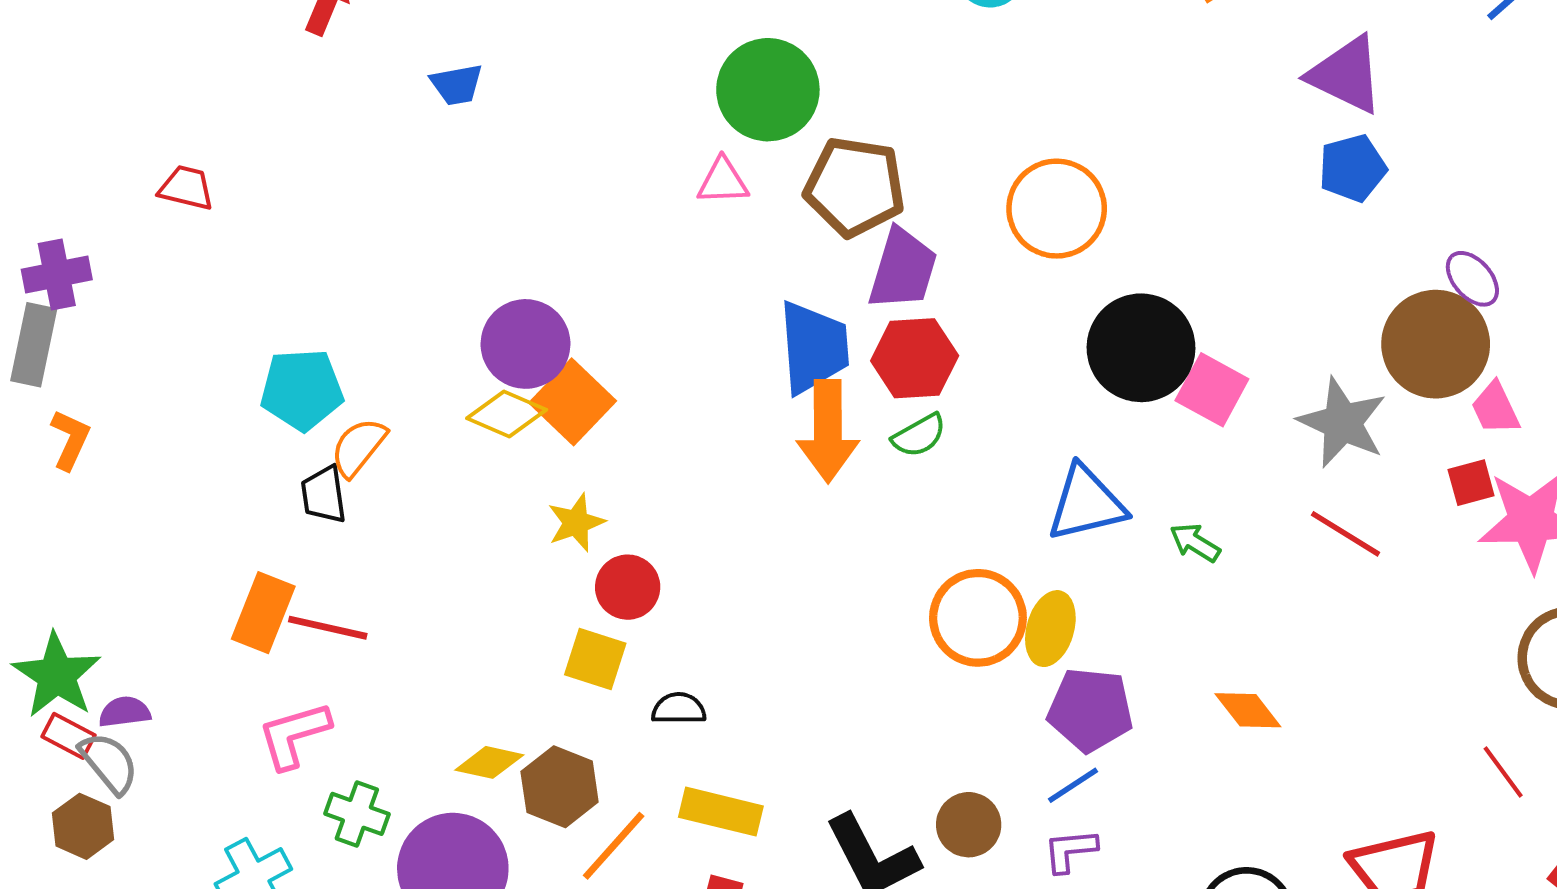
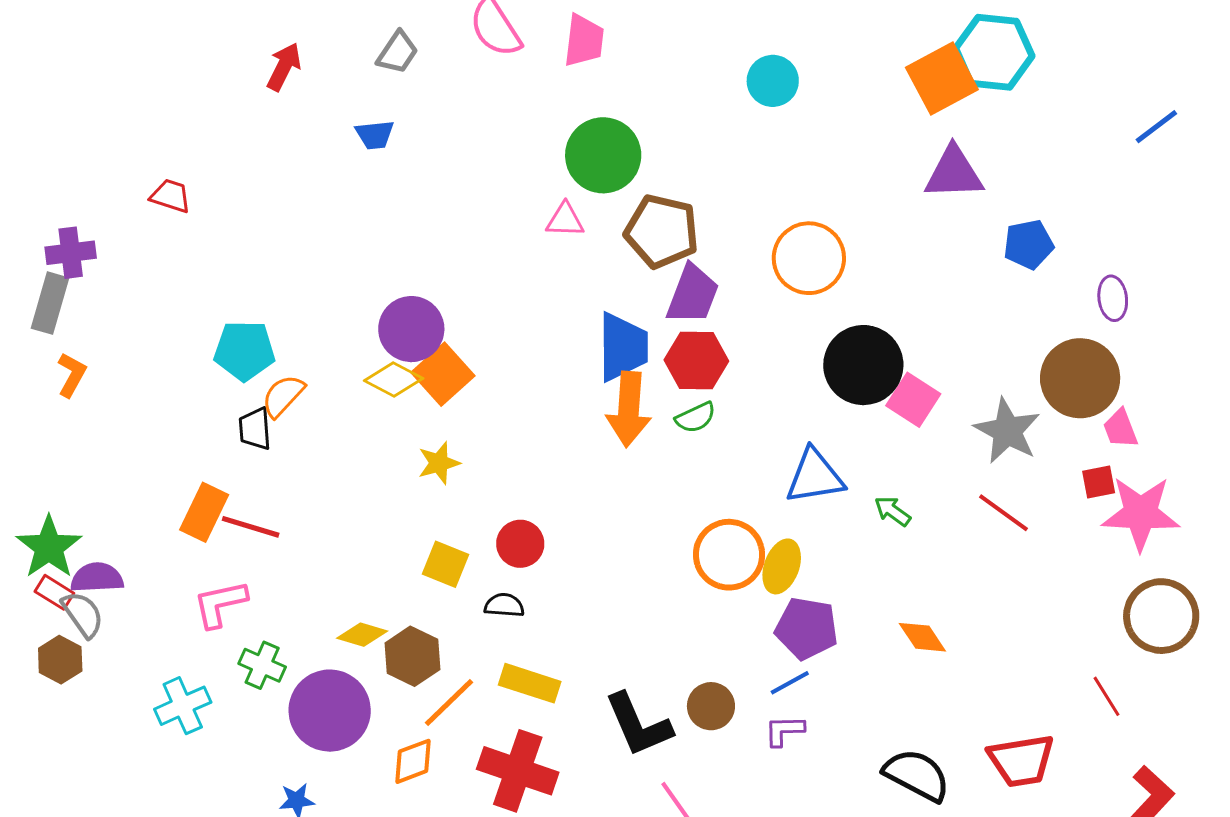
purple triangle: (1346, 75) -> (954, 173), moved, turned -32
purple ellipse: (1472, 279) -> (1113, 298), moved, turned 30
red circle: (628, 587) -> (520, 544), moved
purple semicircle: (125, 712) -> (97, 578), size x1.4

